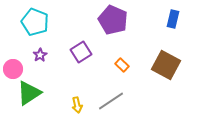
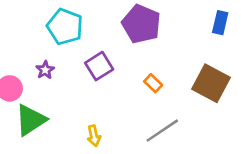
cyan pentagon: (35, 22) -> (65, 27), moved
gray line: (111, 101) -> (162, 131), moved

